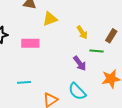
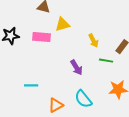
pink rectangle: (30, 43) -> (42, 37), moved
purple arrow: (80, 63) -> (76, 67), moved

